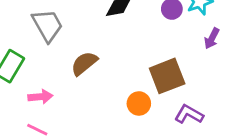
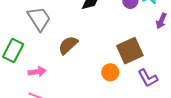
purple L-shape: (189, 114) -> (148, 78), turned -145

